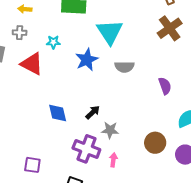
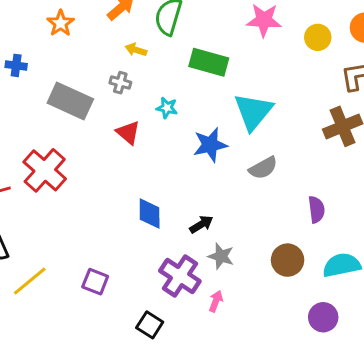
red triangle: (32, 64) -> (128, 133), size x0.7
gray semicircle: (124, 67) -> (263, 168), turned -42
brown circle: (155, 143) -> (288, 260), moved

